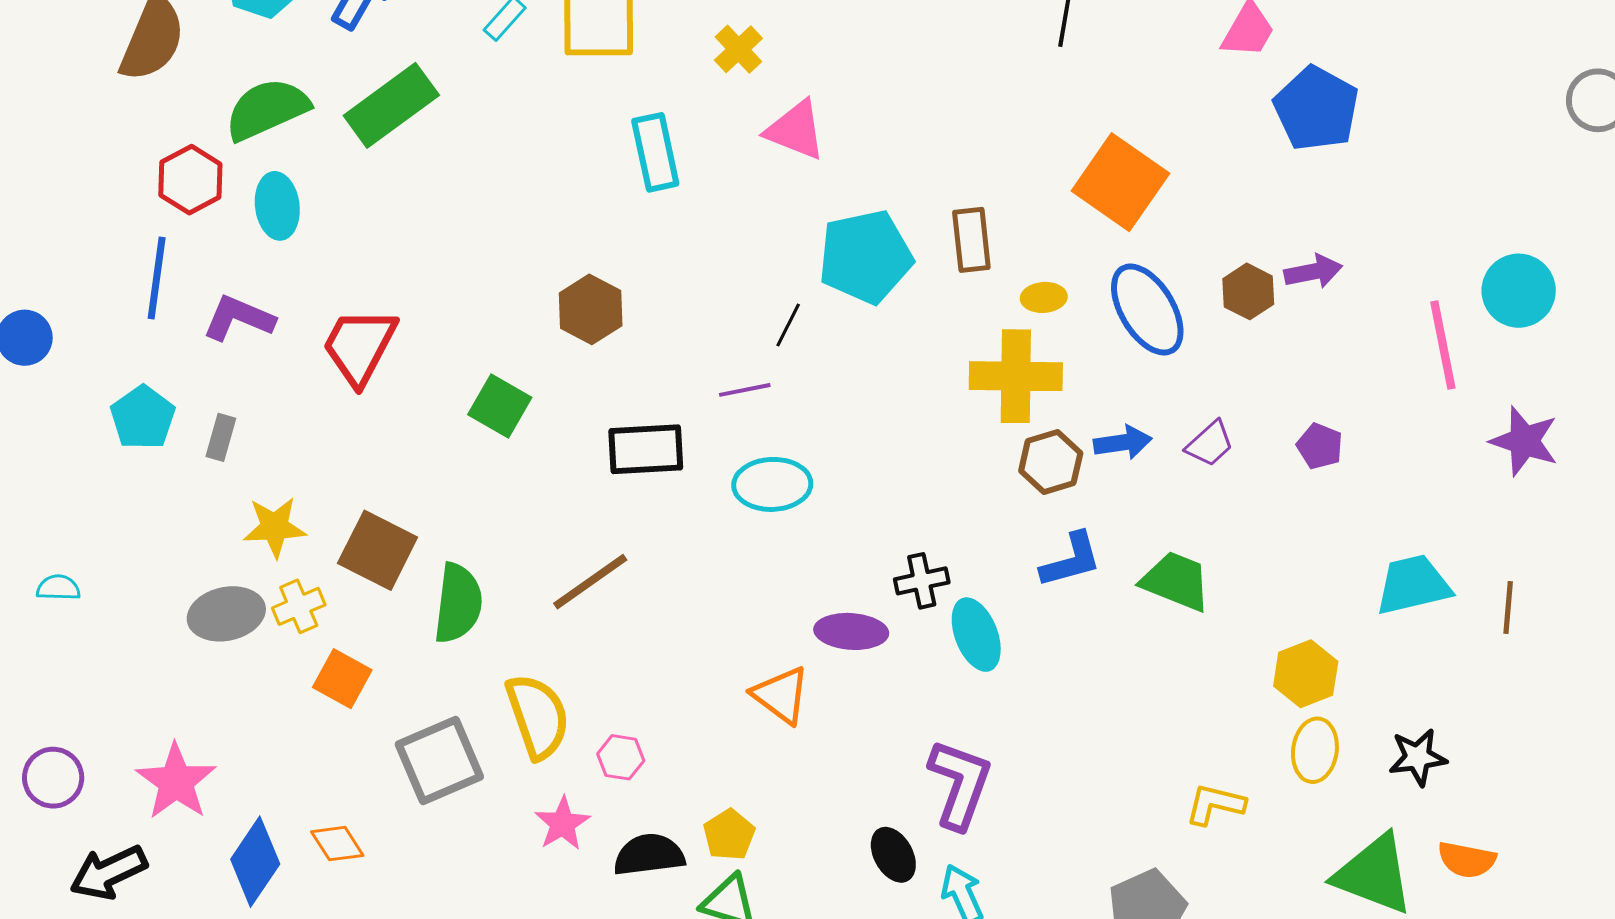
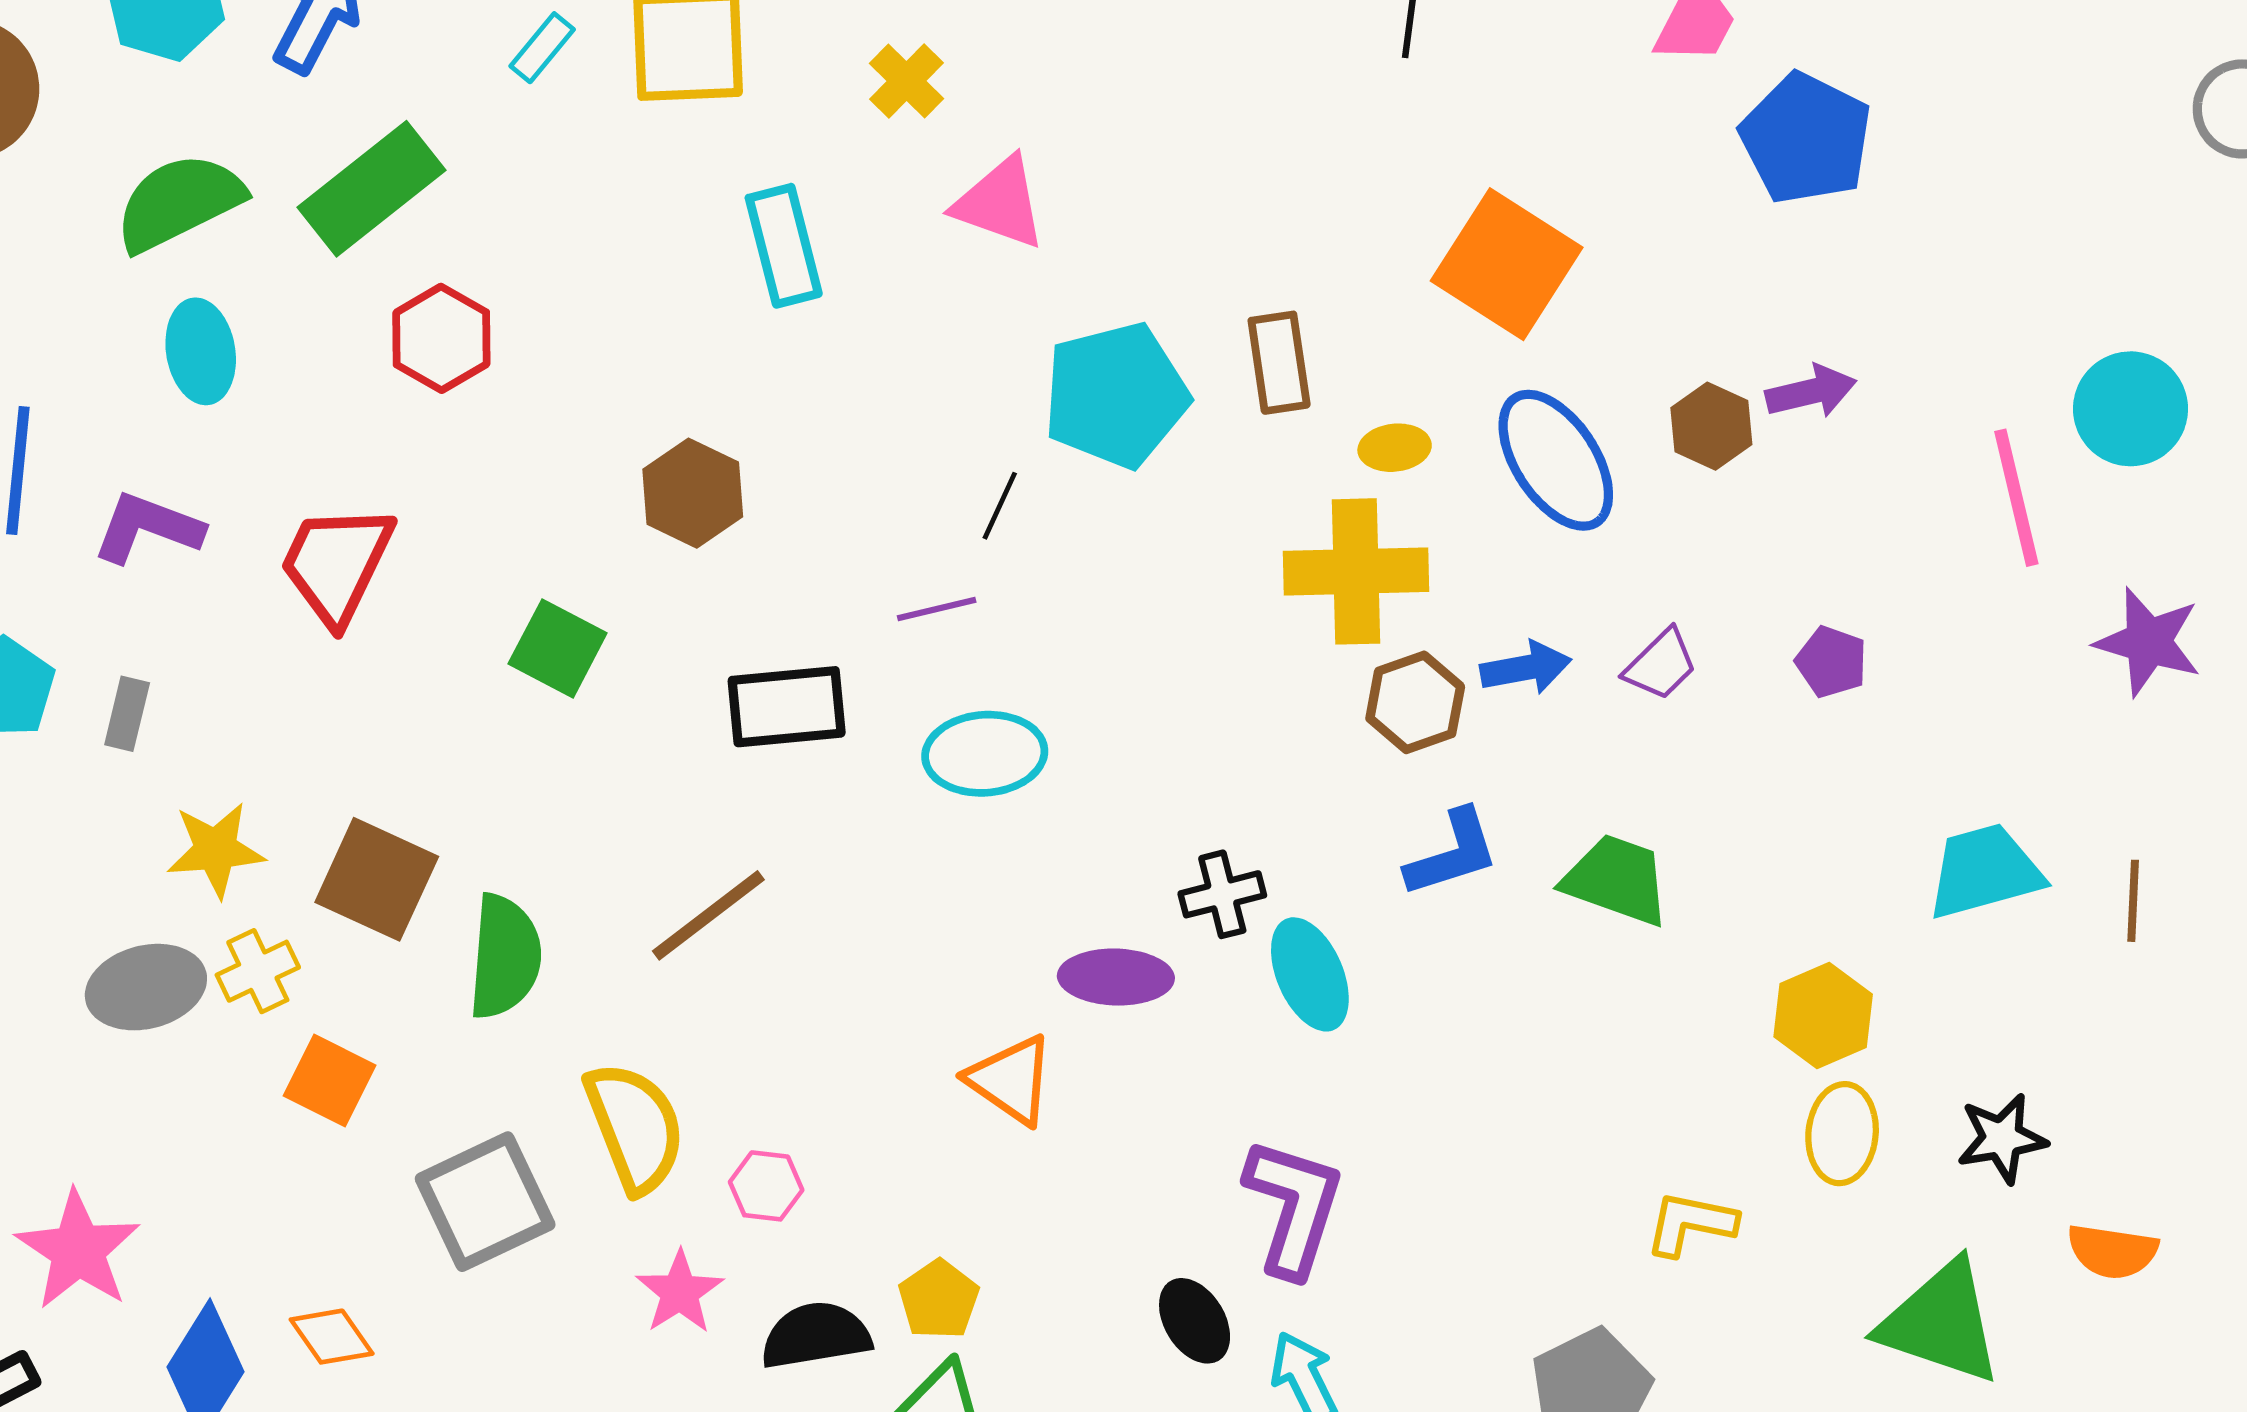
red hexagon: (190, 180) -> (441, 338), moved
orange semicircle: (1467, 860) -> (2112, 1251), moved

